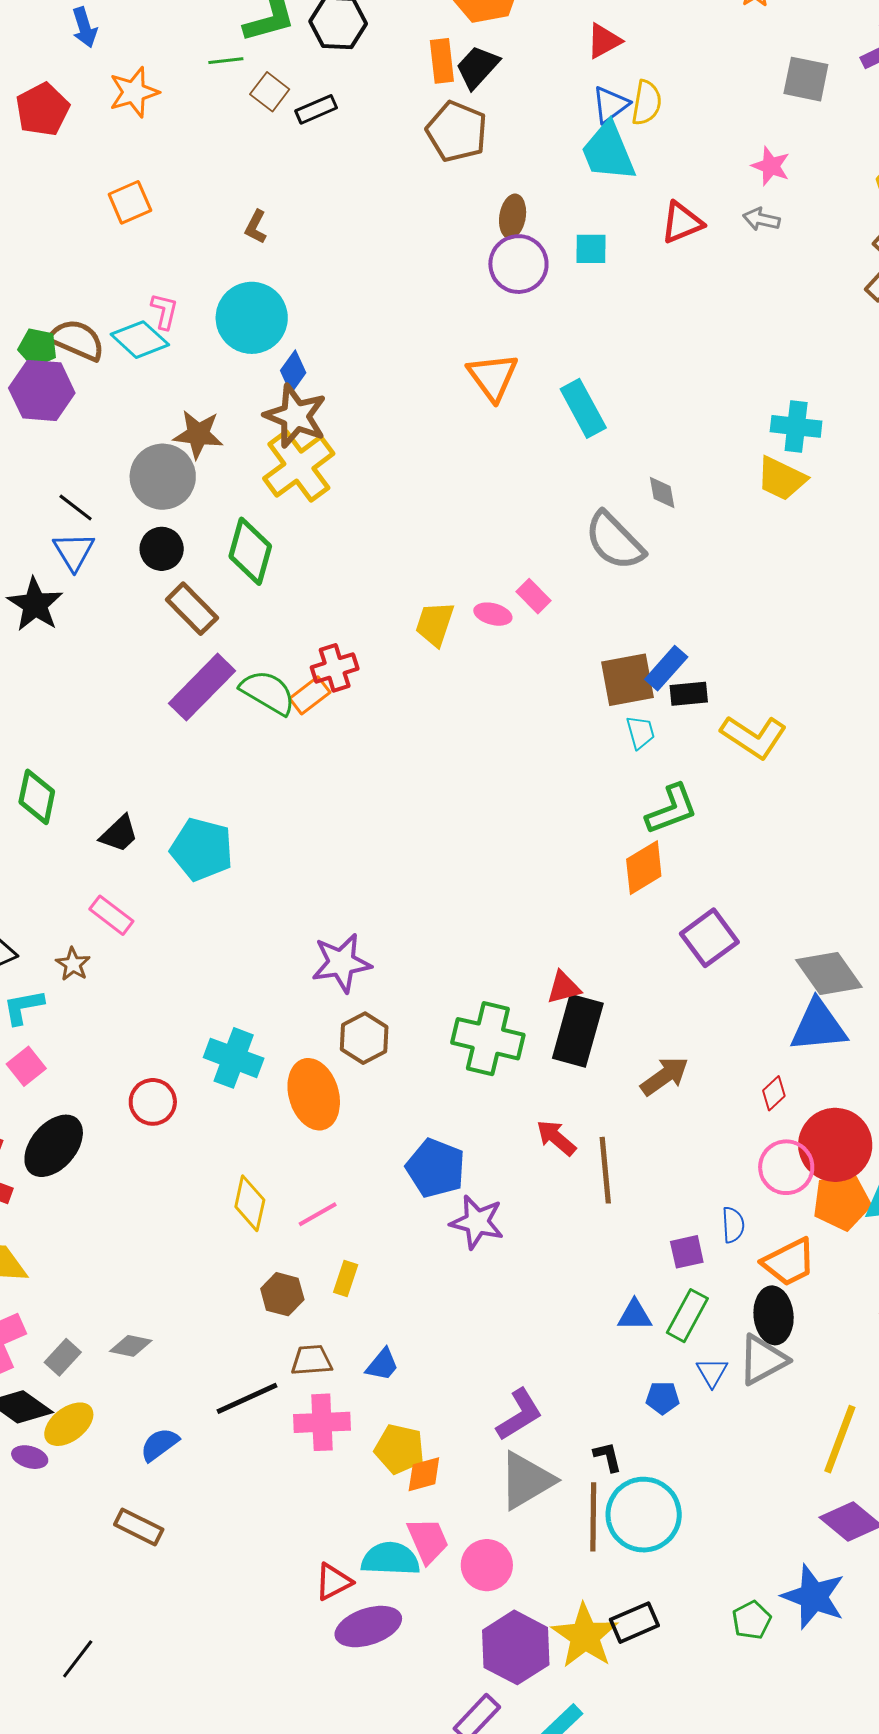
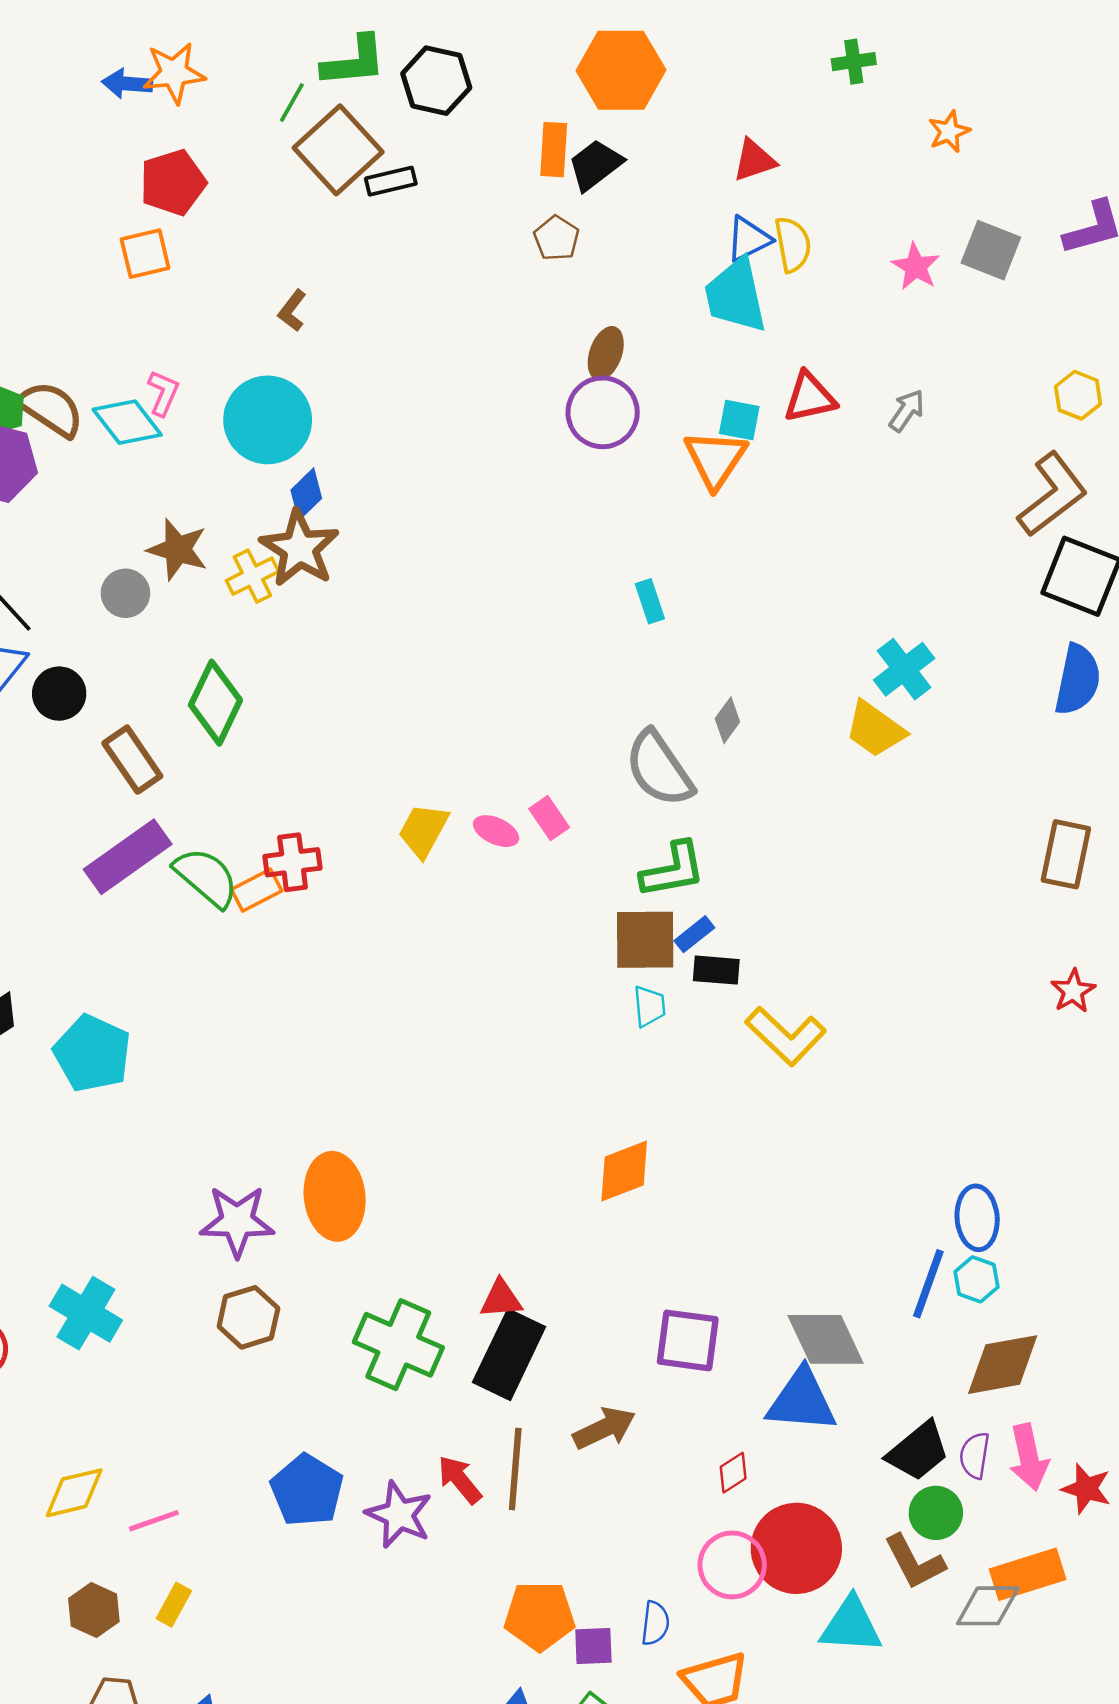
blue arrow: (84, 27) -> (127, 84), moved, turned 102
green line: (226, 61) -> (292, 103), turned -64
orange star: (134, 92) -> (174, 73), moved
brown square: (270, 92) -> (338, 150), size x1.8
yellow semicircle: (647, 103) -> (793, 244), turned -30
red pentagon: (42, 109) -> (173, 183), moved
brown pentagon: (457, 131) -> (556, 238), size x0.6
pink star: (771, 166) -> (916, 267), moved
gray arrow: (761, 219) -> (907, 411), turned 102
cyan square: (591, 249) -> (739, 420), moved
orange triangle: (493, 377) -> (715, 459), moved
cyan rectangle: (583, 408) -> (650, 601), size x0.6
cyan cross: (796, 426) -> (904, 669), turned 36
yellow cross: (299, 466) -> (252, 576), moved, size x0.6
gray circle: (163, 477) -> (125, 593), size x0.6
gray diamond: (662, 492) -> (727, 720), turned 36
black circle: (162, 549) -> (59, 694), moved
blue rectangle: (666, 668) -> (694, 934), size x0.7
green L-shape: (672, 809) -> (673, 870), moved
purple square: (709, 938) -> (688, 1340), moved, turned 34
orange ellipse: (314, 1094) -> (335, 1196), moved
brown line: (605, 1170) -> (515, 1469), moved
orange pentagon: (842, 1202) -> (540, 1616), moved
yellow diamond: (250, 1203) -> (74, 1493), turned 54
purple star: (477, 1222) -> (399, 1515), moved

